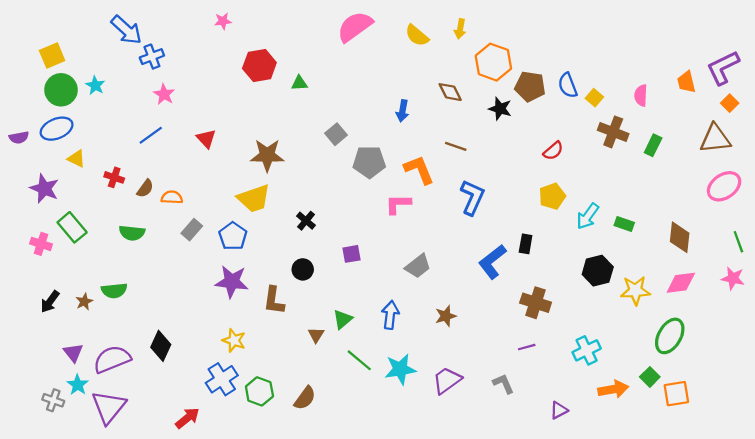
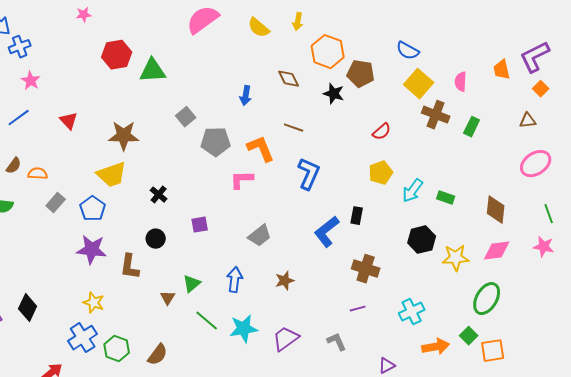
green triangle: (299, 83) -> (153, 71), size x1.8
blue semicircle: (568, 85) -> (408, 51), moved, turned -40
yellow square: (594, 98) -> (419, 84), size x1.8
brown triangle: (715, 139) -> (528, 121), size x0.6

